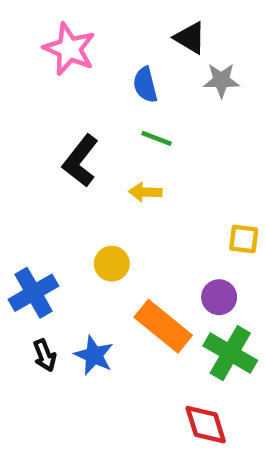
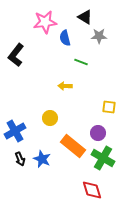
pink star: (69, 49) -> (45, 22), moved, turned -30
green line: (156, 138) -> (81, 62), moved
black L-shape: (80, 161) -> (16, 55), moved

